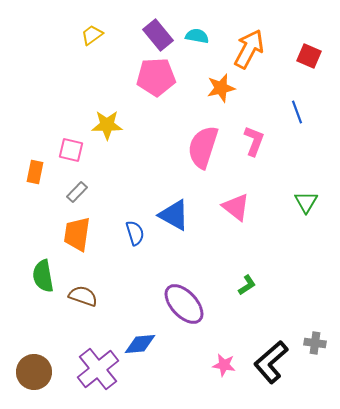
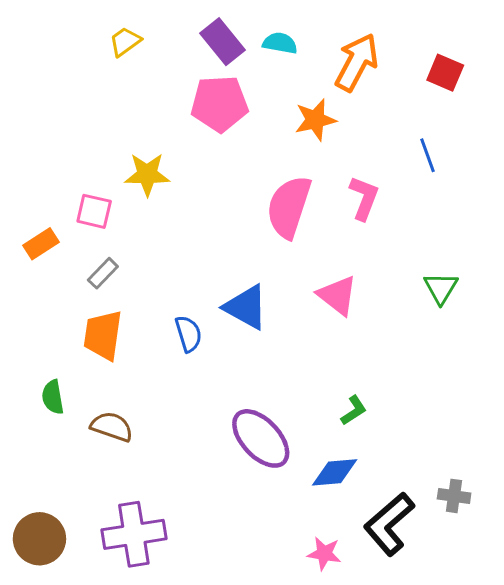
orange rectangle: (35, 172) -> (41, 244), turned 45
green semicircle: (43, 276) -> (53, 397), size x0.7
blue diamond: (140, 344) -> (335, 472), moved
pink star: (224, 365) -> (324, 554), moved
purple cross: (98, 369) -> (134, 534), turned 30

